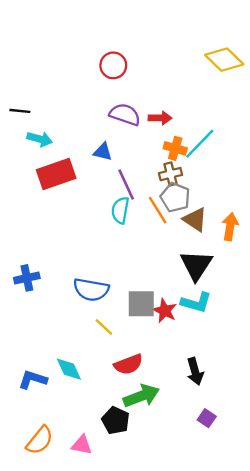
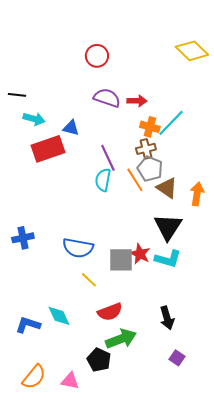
blue triangle: (103, 152) -> (71, 128), moved
red star: (165, 311) -> (140, 254), moved

